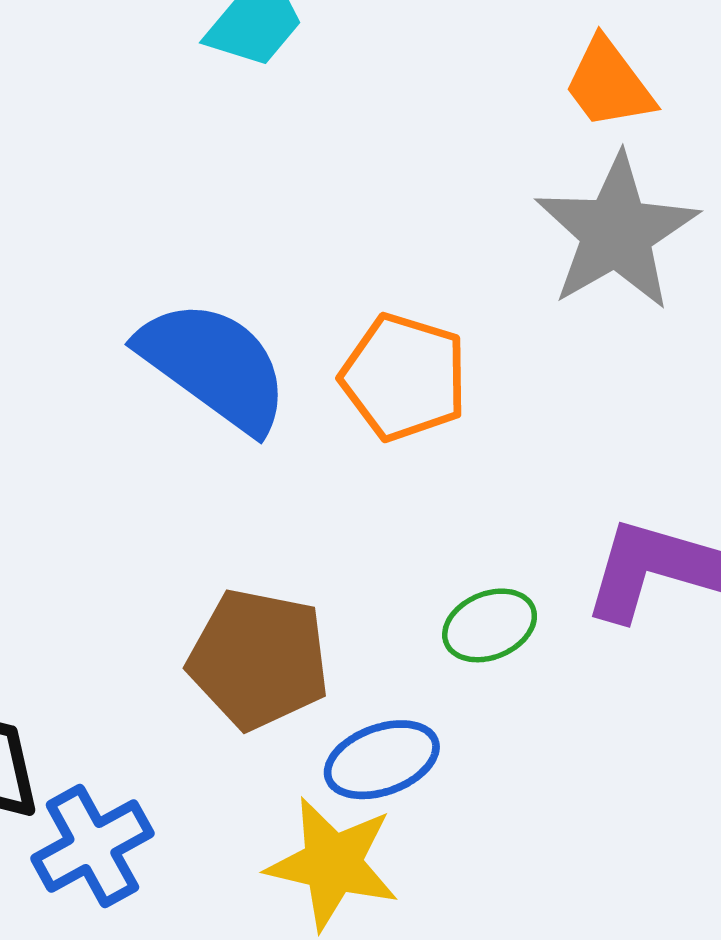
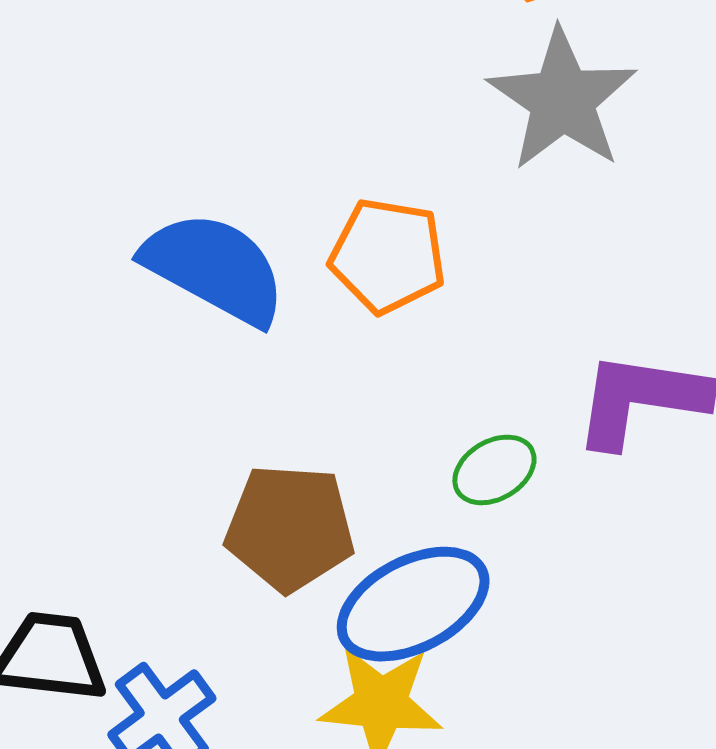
blue ellipse: (382, 760) -> (413, 604), size x1.5

